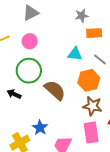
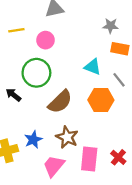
brown semicircle: (55, 90) -> (60, 102), turned 80
brown star: (92, 106) -> (67, 137), moved

